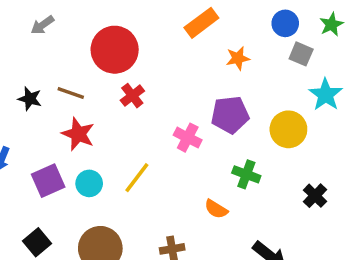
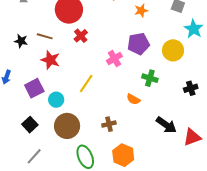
pink cross: (188, 138) -> (114, 58), turned 35
cyan circle: (89, 183) -> (56, 100), moved
black cross: (315, 196) -> (191, 88), turned 32

